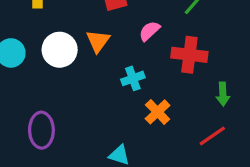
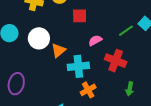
orange triangle: (98, 41) -> (58, 50), moved
cyan cross: (133, 78) -> (78, 66), size x1.5

